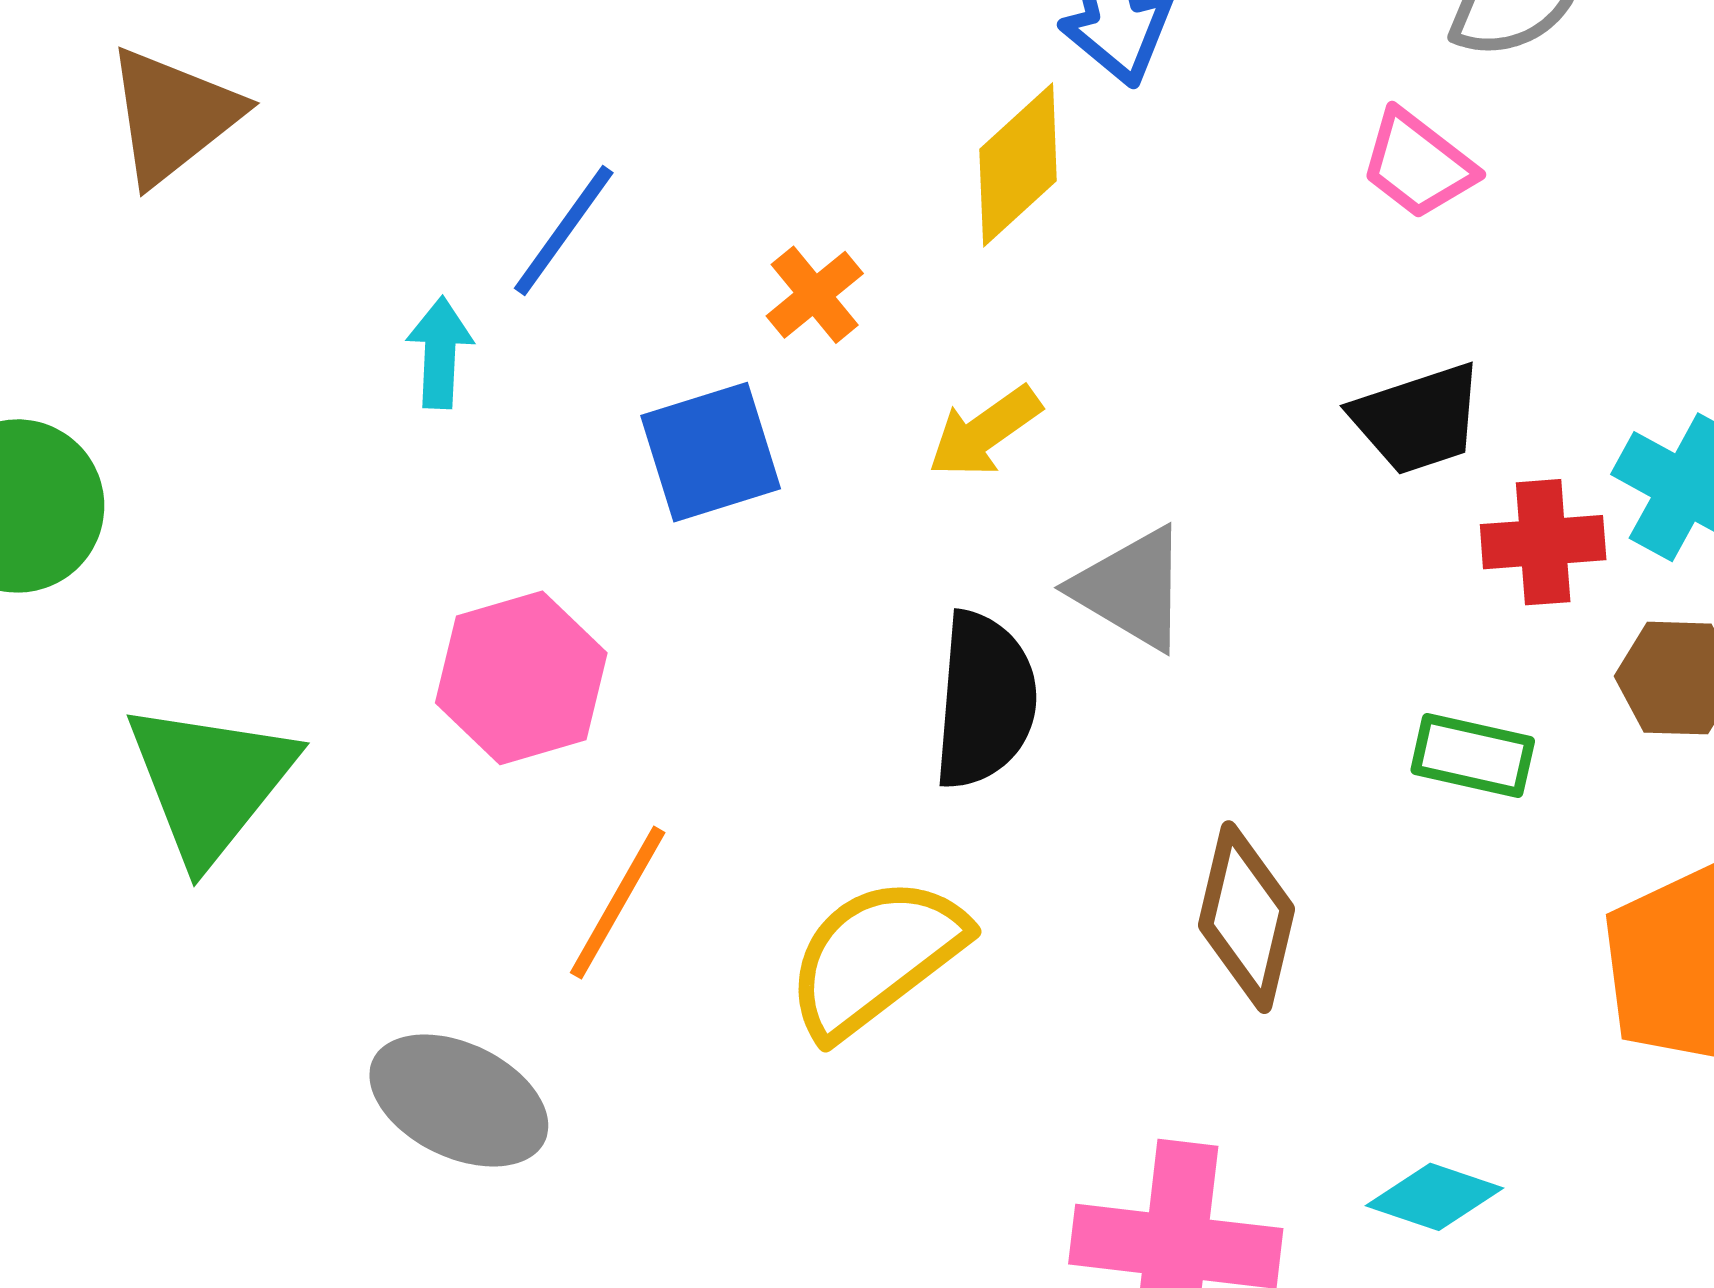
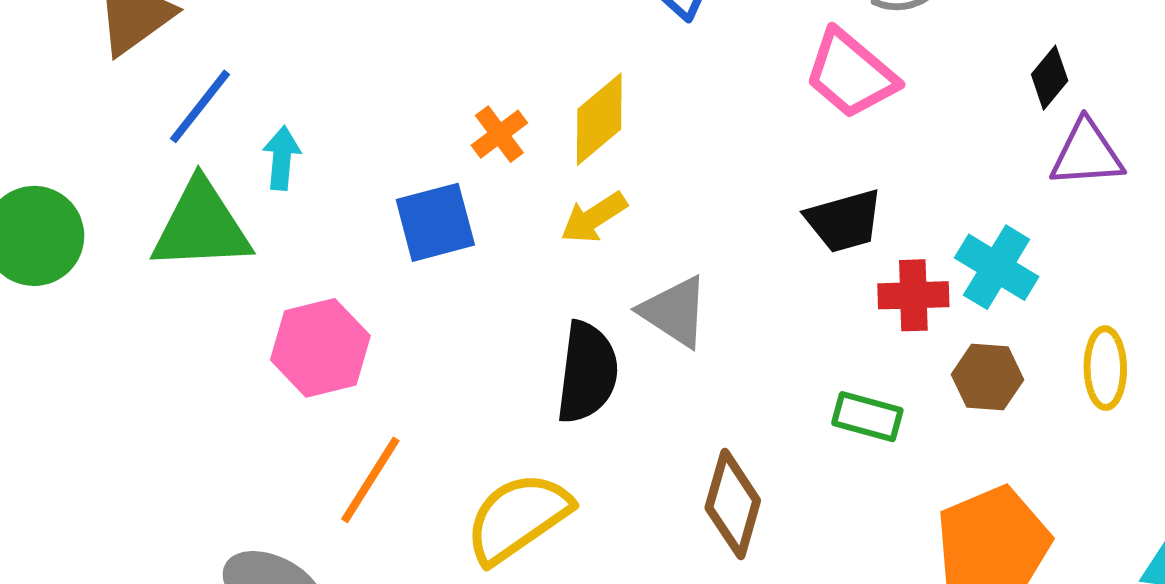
pink trapezoid: (1418, 164) -> (851, 74), size x1.4
yellow diamond: (1018, 165) -> (599, 119), moved
blue line: (564, 231) -> (200, 106), moved
green triangle: (210, 782) -> (201, 226), moved, turned 46

